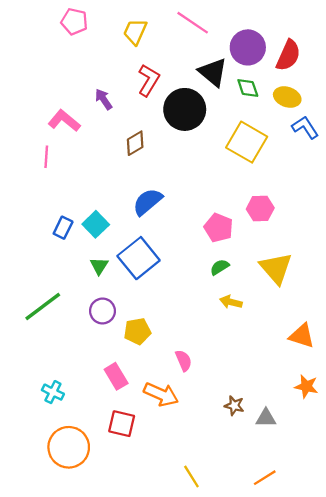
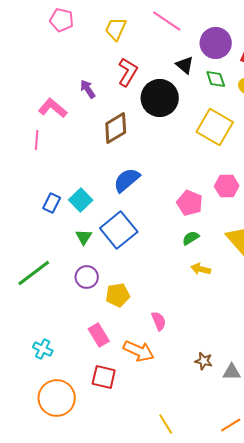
black triangle: (213, 72) -> (185, 65), size x0.7
brown diamond: (135, 143) -> (116, 128), size x1.4

